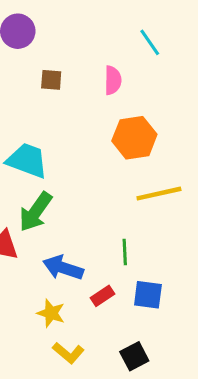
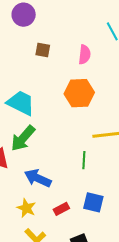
orange hexagon: (134, 138) -> (79, 93), moved
green line: (125, 252) -> (84, 160), moved
red rectangle: (102, 296) -> (61, 209), moved

